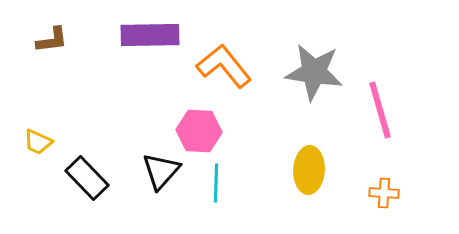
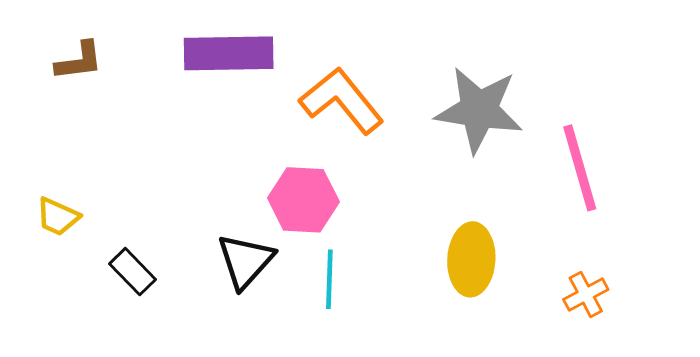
black rectangle: (87, 178) -> (133, 272), size x0.7
orange cross: (384, 193) -> (586, 294), turned -32

